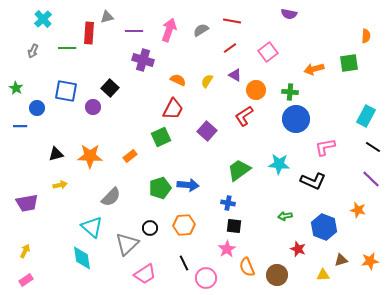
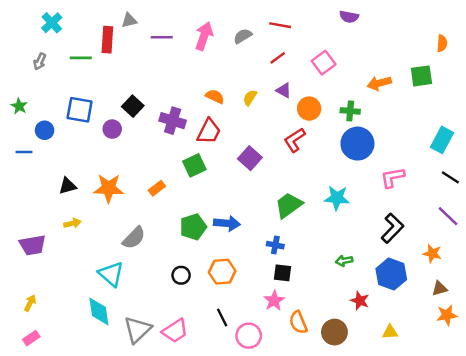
purple cross: (143, 60) -> (173, 121), moved
black L-shape: (313, 181) -> (392, 228), moved, turned -70
gray triangle: (127, 244) -> (138, 330), moved
brown triangle: (341, 260) -> (440, 289), moved

